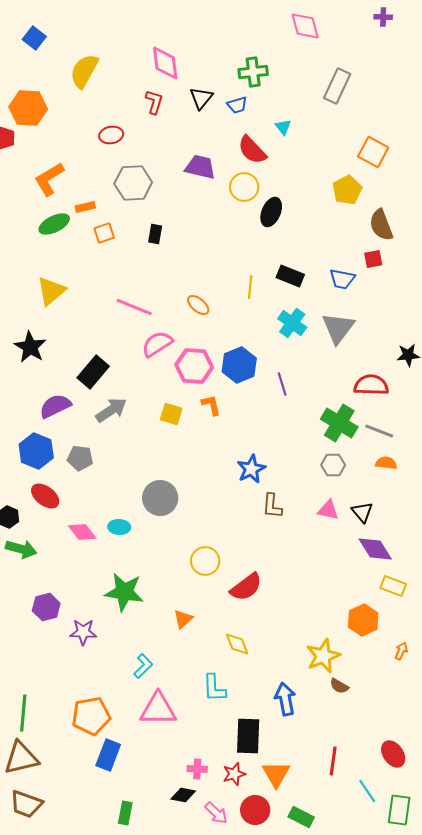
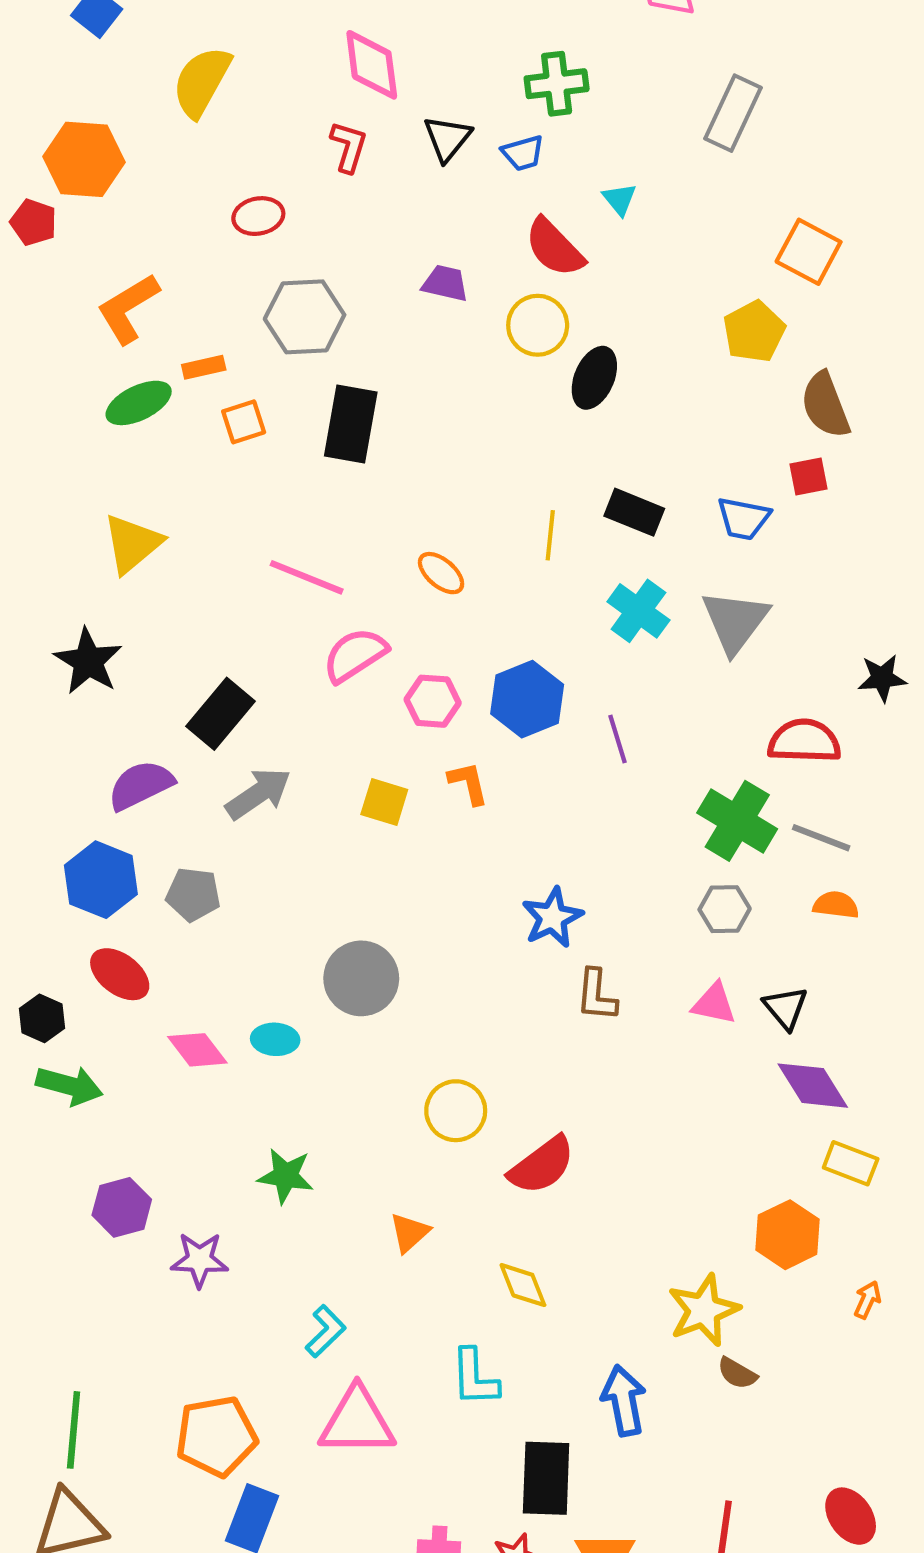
purple trapezoid: (200, 167) -> (445, 283), size x0.7
black rectangle: (155, 234) -> (351, 424), size x1.8
pink hexagon: (194, 366) -> (433, 701), size x0.7
green star: (124, 592) -> (286, 1176), size x0.7

